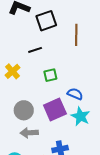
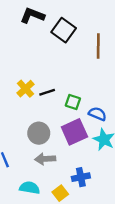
black square: (46, 21) -> (64, 30), turned -35
black line: (35, 50) -> (47, 92), moved
green square: (50, 75) -> (73, 102), moved, turned 32

